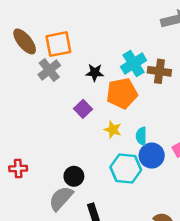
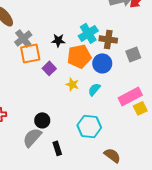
orange square: (58, 44) -> (30, 53), moved
cyan semicircle: (141, 136) -> (94, 89), turned 40
blue circle: (152, 156) -> (102, 63), moved
cyan hexagon: (126, 169) -> (89, 126), moved

